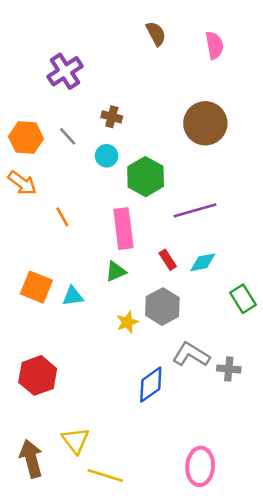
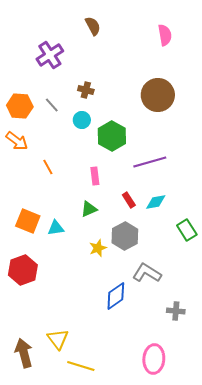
brown semicircle: (156, 34) -> (93, 26), moved
pink rectangle: (123, 229) -> (95, 176), size x0.6
gray cross: (229, 369) -> (176, 311), moved
red hexagon: (38, 375) -> (23, 270), moved

